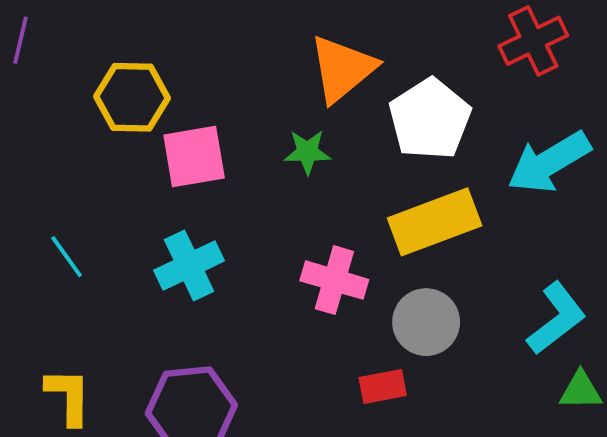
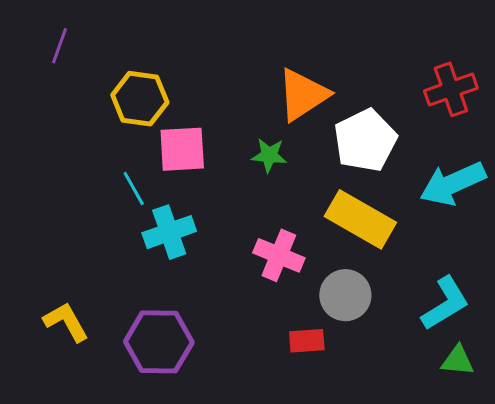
yellow rectangle: (435, 222) -> (360, 219), turned 44
cyan line: (67, 257) -> (134, 189), moved
yellow L-shape: (69, 396) -> (66, 322), turned -36

